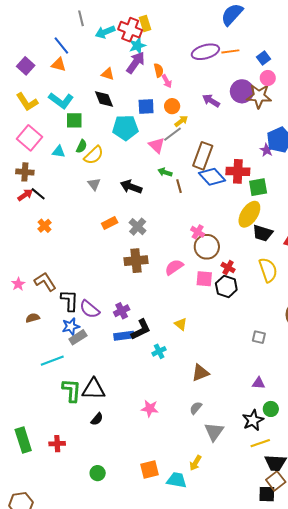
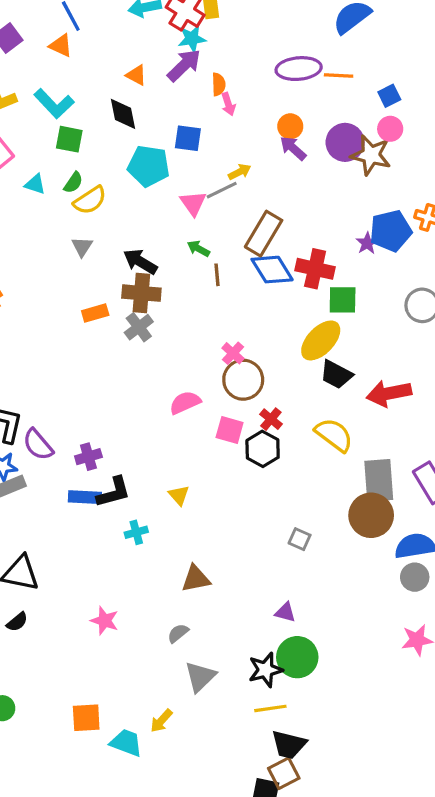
orange circle: (172, 106) -> (290, 126), moved
brown cross: (136, 261) -> (141, 293), moved
yellow semicircle: (268, 270) -> (334, 435), turned -45
green circle: (271, 409) -> (297, 657), size x1.6

